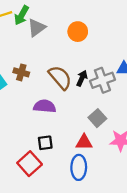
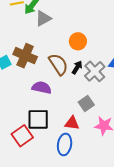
orange circle: (78, 32) -> (78, 41), moved
brown cross: (21, 72) -> (25, 56), size x1.6
gray cross: (102, 80) -> (95, 71), turned -30
black square: (45, 143) -> (38, 119), size x1.6

